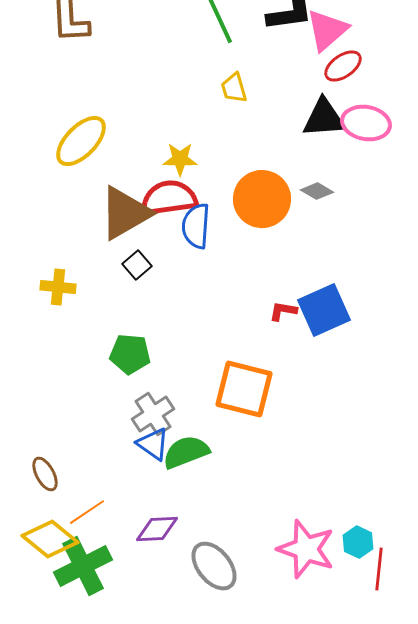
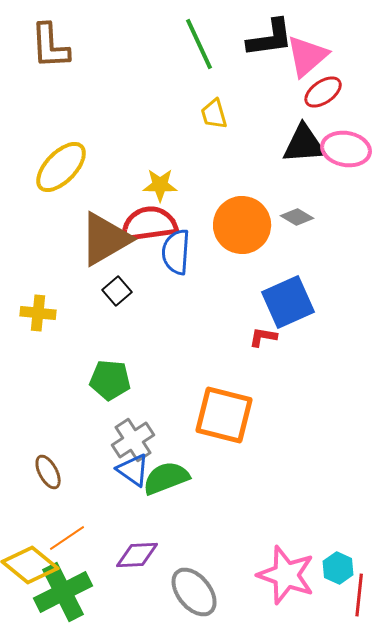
blue square: (324, 310) -> (288, 302), moved
brown ellipse: (45, 474) -> (48, 472), moved

